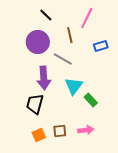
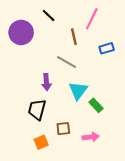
purple circle: (38, 42) -> (21, 32), moved
purple arrow: (44, 78) -> (46, 82), size x0.7
brown square: (60, 131) -> (63, 129), moved

